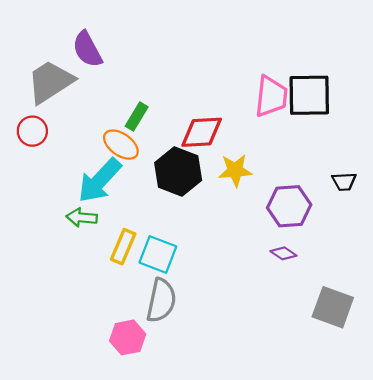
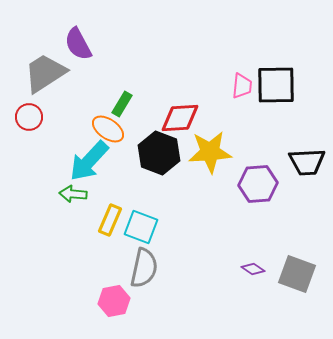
pink trapezoid: (271, 96) -> (242, 86), size x0.7
yellow star: (235, 170) -> (210, 152), size x1.4
black trapezoid: (344, 182) -> (307, 162), size x1.6
purple diamond: (283, 253) -> (253, 269), moved

